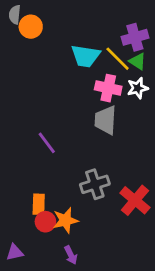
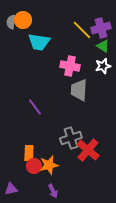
gray semicircle: (15, 15) -> (11, 22), moved
cyan trapezoid: (86, 56) -> (39, 42), moved
yellow line: (118, 59) -> (82, 30), moved
pink cross: (108, 88) -> (70, 66), moved
red cross: (135, 200) -> (88, 150), moved

